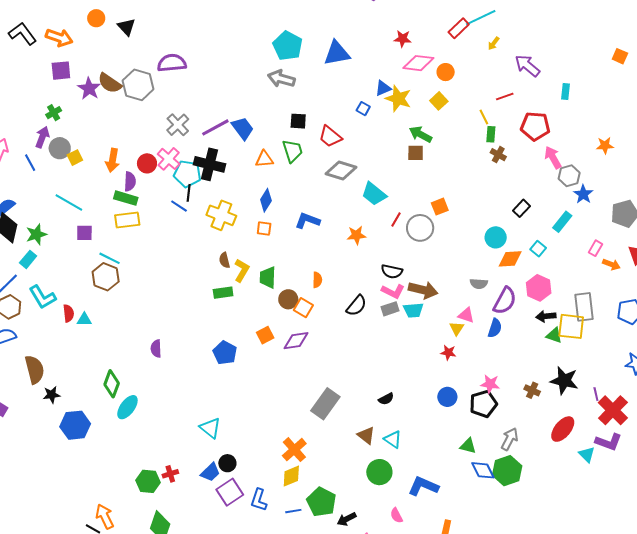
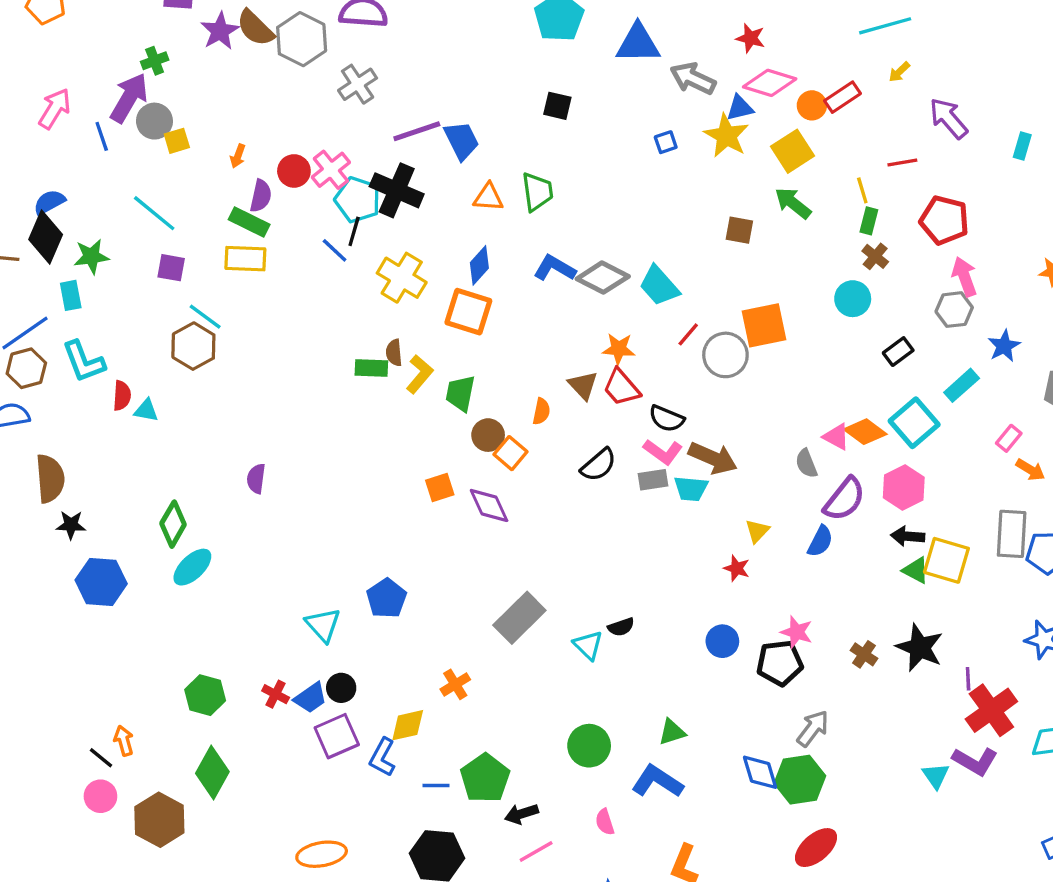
red rectangle: (459, 28) -> (843, 97), moved
gray arrow: (281, 79) -> (693, 78), moved
blue triangle: (383, 88) -> (740, 108), moved
cyan rectangle: (566, 92) -> (1022, 146), moved
yellow square: (439, 101) -> (793, 151), size x1.4
blue square: (363, 109) -> (666, 142), turned 32
black square: (298, 121) -> (557, 106), moved
gray cross: (178, 125) -> (358, 84), moved
green arrow: (420, 134) -> (793, 203), moved
purple arrow: (42, 137) -> (129, 98), size x1.4
red trapezoid: (330, 137) -> (621, 387), moved
orange arrow: (112, 160) -> (238, 156), size x0.6
gray diamond: (341, 170) -> (603, 278), moved
gray hexagon: (569, 176) -> (954, 310), moved
orange square: (440, 207) -> (764, 325), size x1.6
blue L-shape: (307, 221) -> (555, 268), moved
orange square: (264, 229) -> (468, 312), size x1.8
cyan circle: (496, 237) -> (853, 299), moved
cyan square: (538, 249) -> (914, 423), size x1.8
cyan rectangle: (28, 259) -> (71, 295), turned -60
orange diamond: (510, 259) -> (865, 432), turned 30
gray semicircle: (479, 284) -> (806, 463), turned 54
green rectangle: (223, 293) -> (371, 368), moved
gray rectangle: (584, 307) -> (1012, 534), moved
pink triangle: (466, 315) -> (836, 437), moved
purple diamond: (296, 341) -> (489, 505), turned 64
blue pentagon: (225, 353) -> (387, 598), moved
red ellipse: (563, 429) -> (816, 848), moved
brown triangle: (366, 435) -> (583, 385), moved
cyan triangle: (393, 439) -> (588, 645), moved
green triangle: (468, 446) -> (672, 732), moved, turned -42
orange cross: (294, 450) -> (455, 684), size x0.7
red cross: (170, 474) -> (276, 694), moved, turned 35
yellow diamond: (291, 476) -> (408, 725), moved
orange arrow: (105, 516) -> (124, 741), size x0.7

